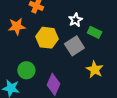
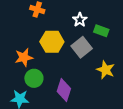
orange star: (17, 26) -> (24, 57), moved

